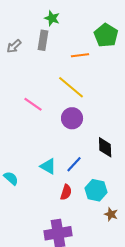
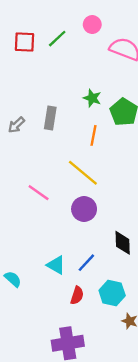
green star: (52, 18) -> (92, 98), moved
orange line: (80, 55) -> (93, 135), turned -72

